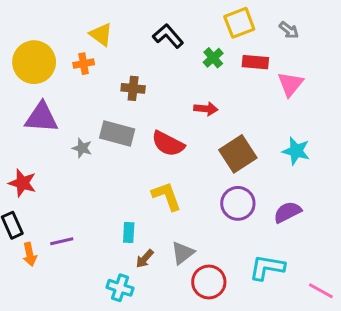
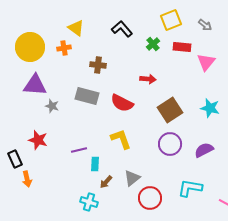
gray star: (82, 148) -> (52, 106), moved
red star: (22, 183) -> (38, 140), moved
purple line: (62, 241) -> (79, 150), moved

